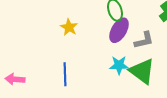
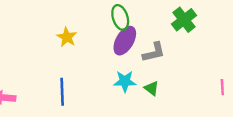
green triangle: (142, 71) -> (151, 88), size x0.5

